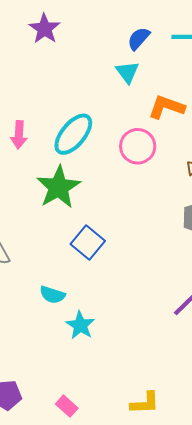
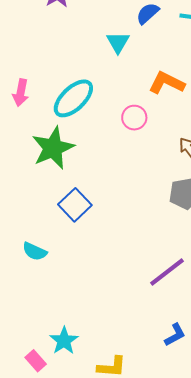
cyan triangle: (127, 72) -> (118, 42), moved
pink circle: (138, 146) -> (134, 118), size x0.7
cyan star: (80, 325) -> (64, 341), moved

